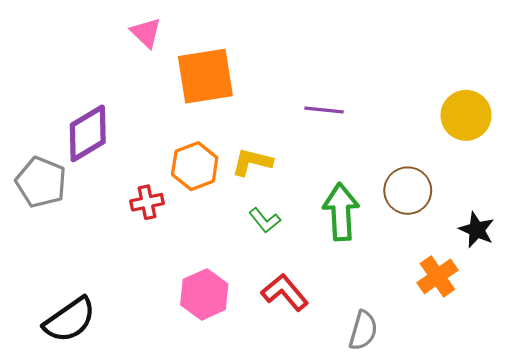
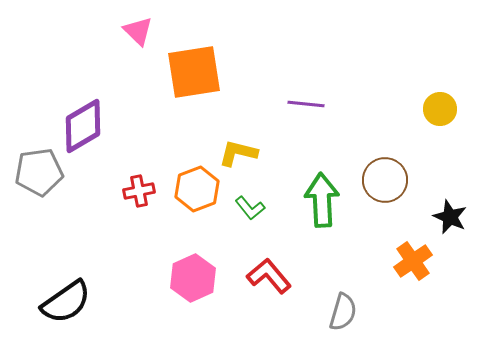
yellow circle: (466, 115) -> (440, 109), size x0.7
orange hexagon: (195, 166) -> (197, 189), moved
gray pentagon: (41, 182) -> (39, 172), turned -30

